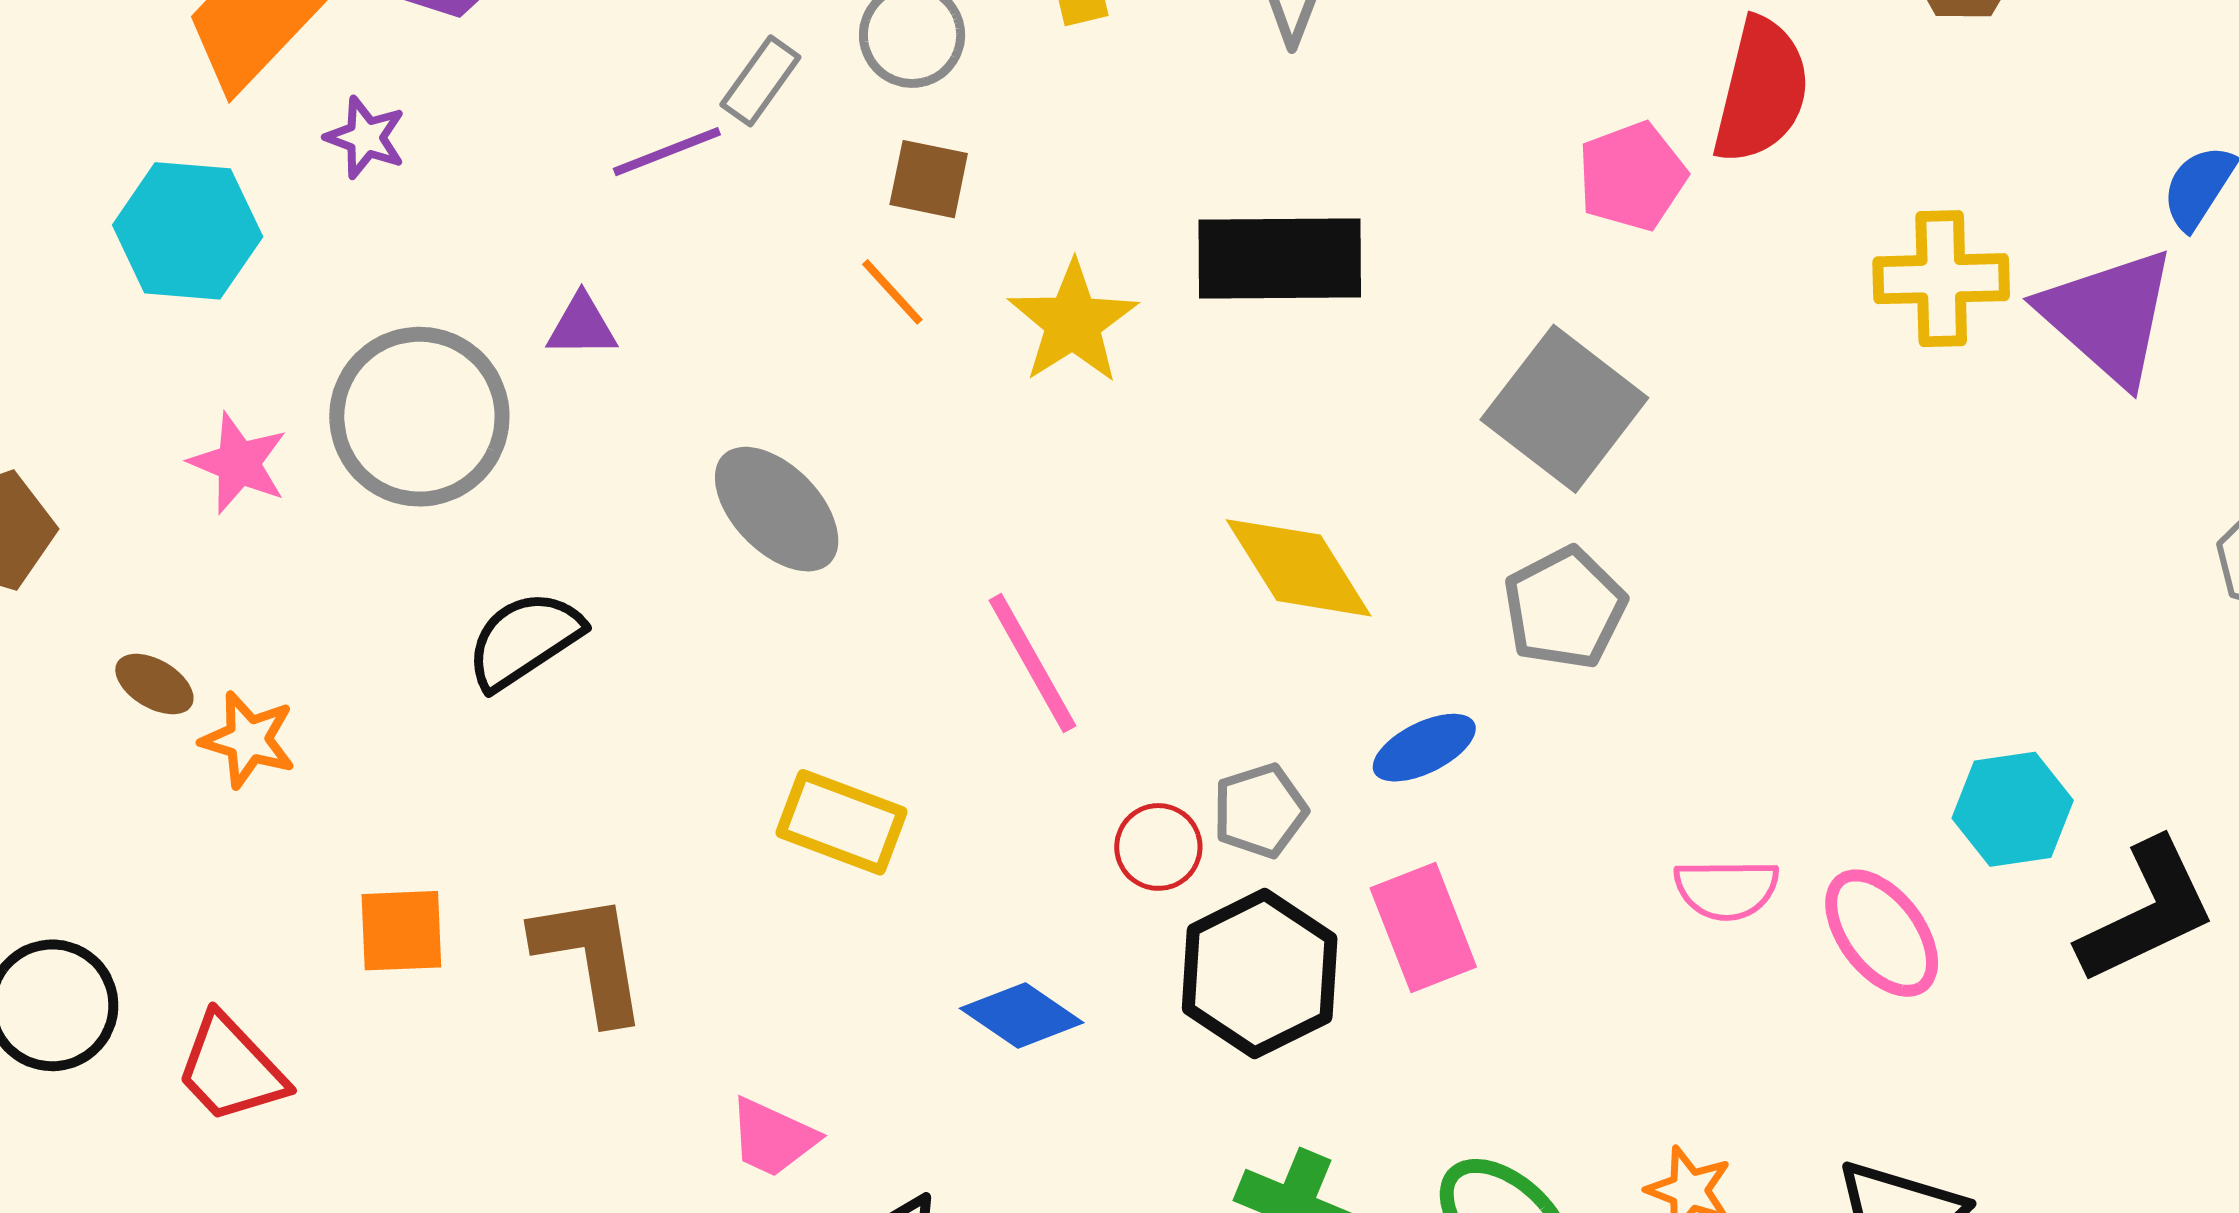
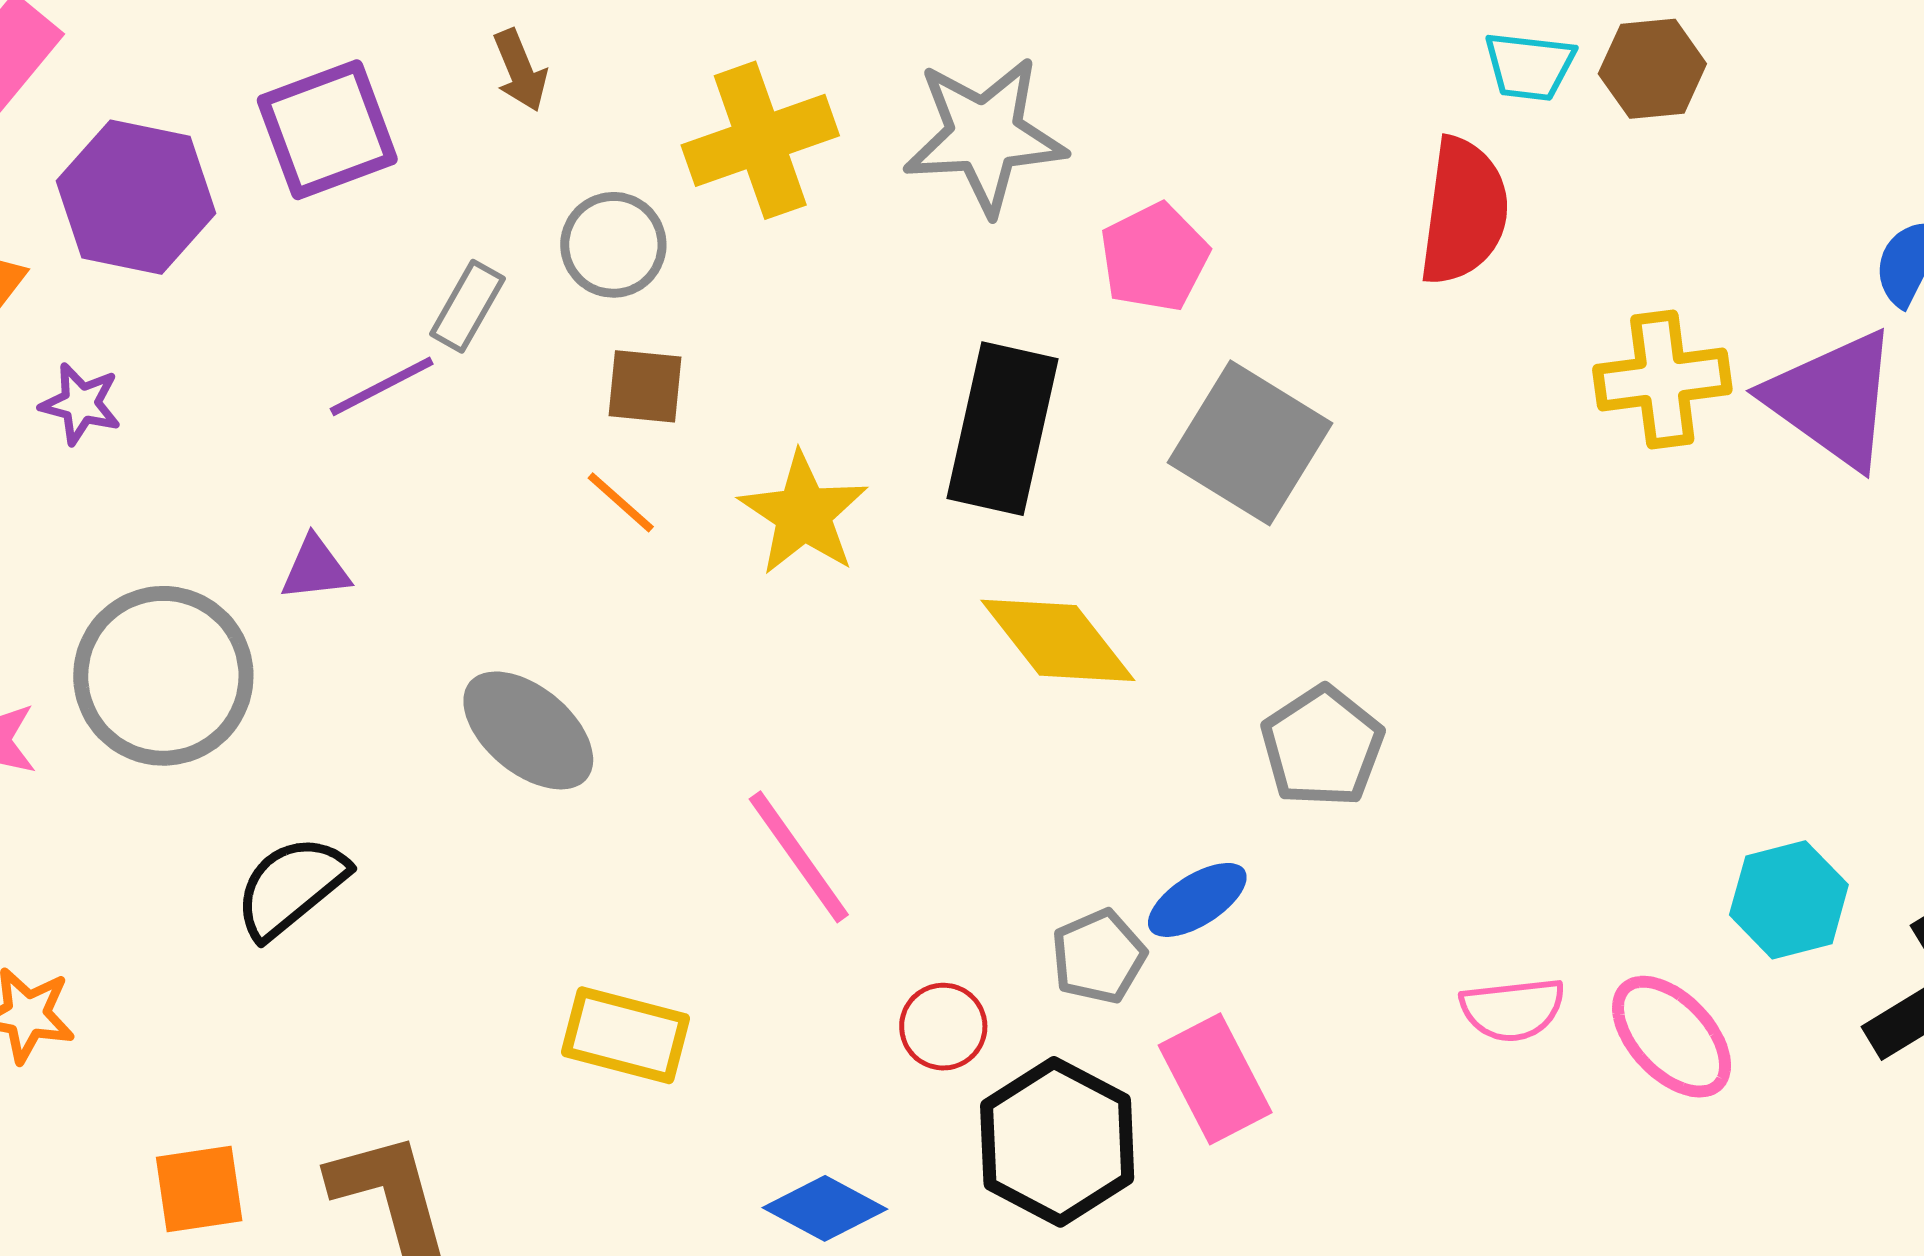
pink pentagon: (1632, 176) -> (1154, 257), moved
black rectangle: (1280, 259) -> (1002, 429), turned -71
gray square: (1564, 409) -> (1250, 443), moved
yellow diamond: (1299, 568) -> (1058, 640), moved
gray pentagon: (1260, 811) -> (1099, 957), moved

